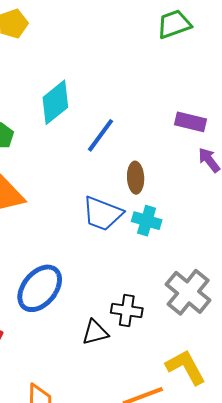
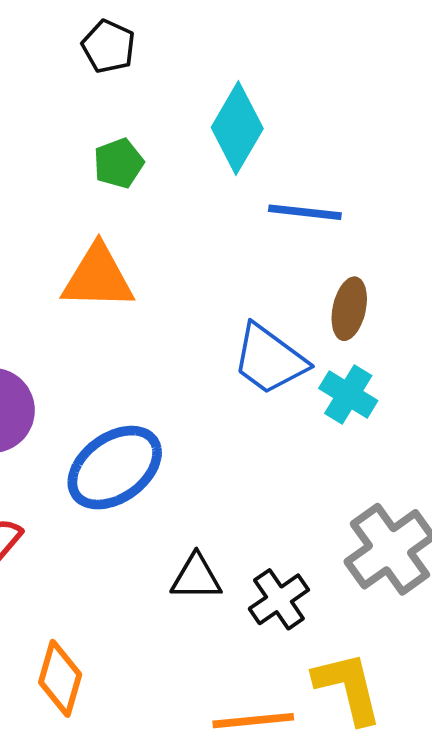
cyan diamond: (55, 102) -> (237, 128), turned -36
blue line: (100, 135) -> (305, 212), turned 45
black cross: (127, 310) -> (279, 599), moved, turned 32

